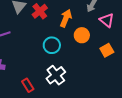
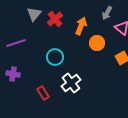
cyan circle: (52, 45) -> (55, 57), moved

